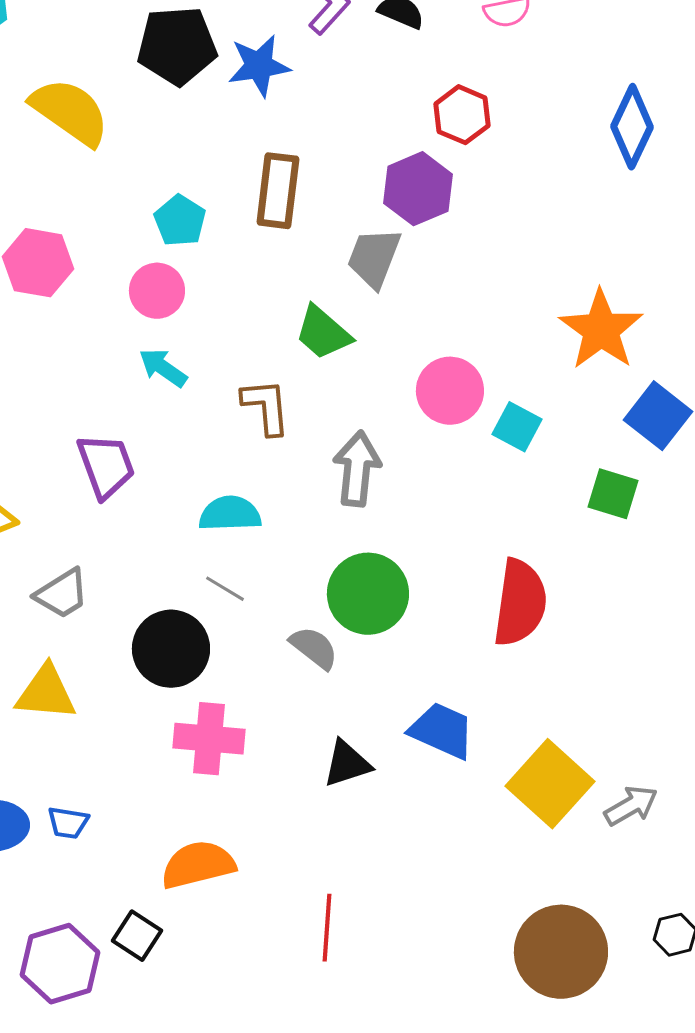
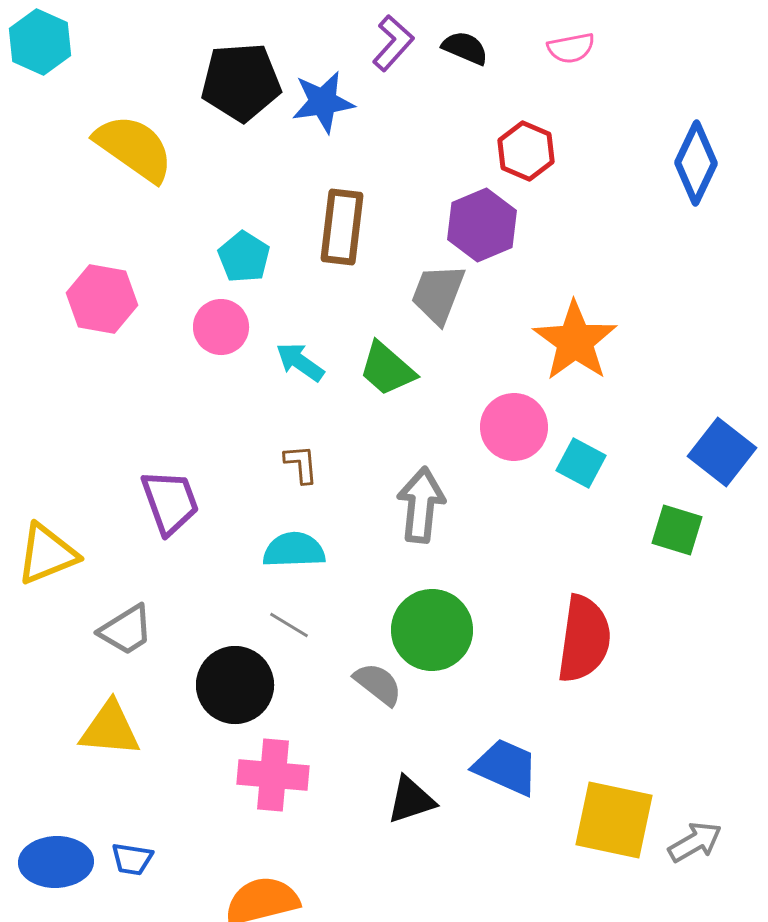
orange star: (601, 330) -> (575, 341), moved
cyan arrow: (163, 368) -> (300, 362), moved
brown L-shape: (266, 407) -> (301, 464), moved, size x0.7
yellow square: (550, 784) -> (614, 820), turned -30

